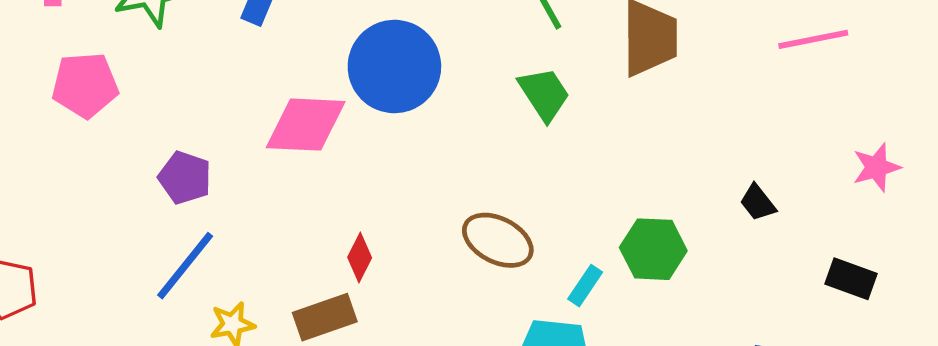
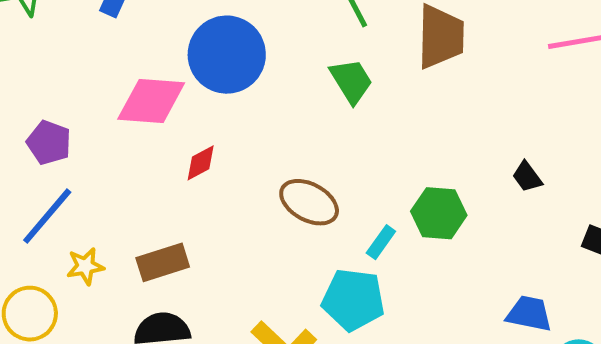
red diamond: (360, 257) -> (201, 163), moved, turned 33

